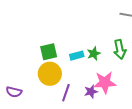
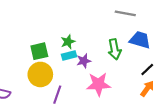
green star: (94, 54) -> (68, 42), moved
purple star: (91, 92) -> (84, 61), moved

